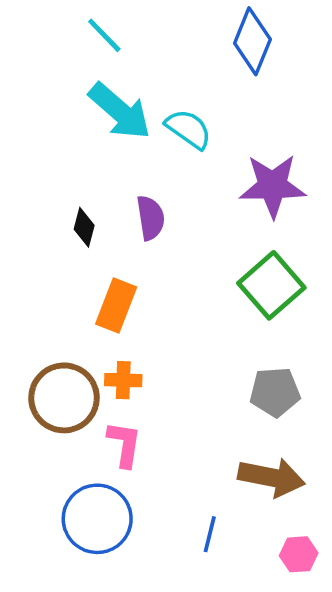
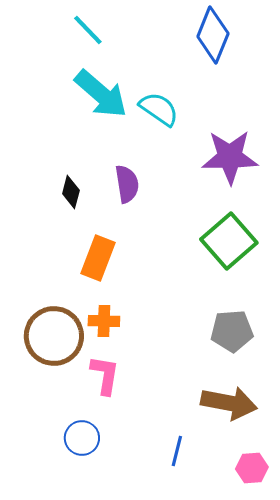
blue circle: (97, 519) -> (82, 438), size x0.6

